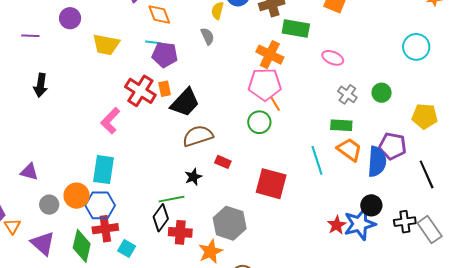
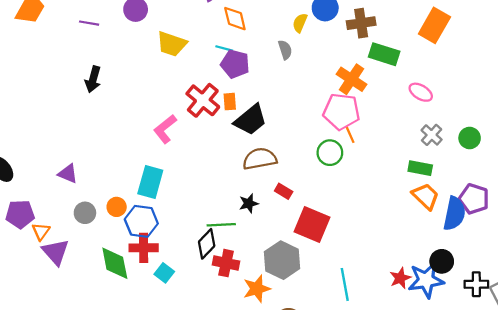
cyan line: (317, 160) -> (345, 284), moved
red square: (271, 184) -> (312, 224), moved
orange circle: (77, 196) -> (117, 207), size x0.7
purple triangle: (43, 243) -> (56, 252), moved
green diamond: (82, 246) -> (115, 263), turned -32

